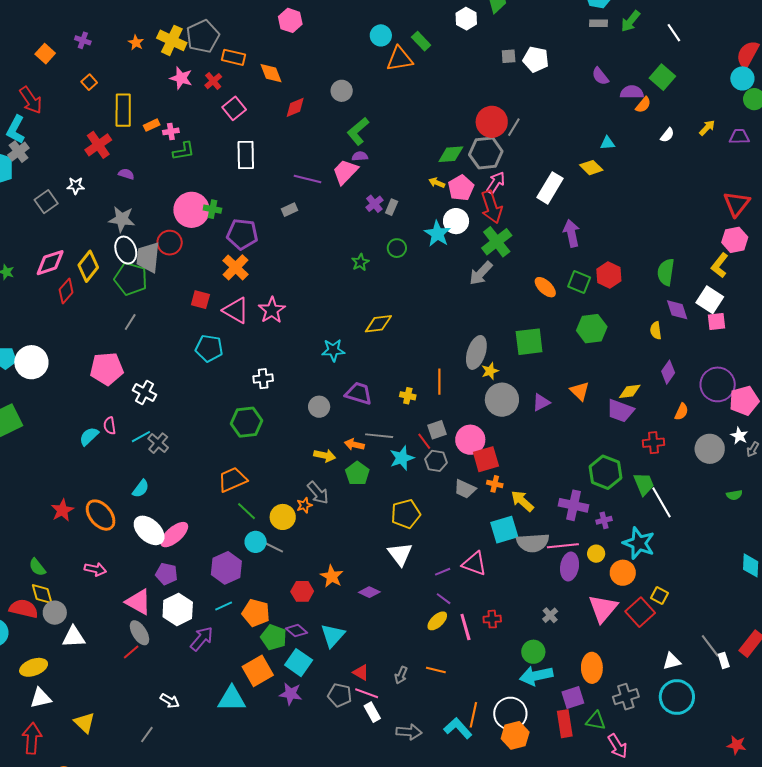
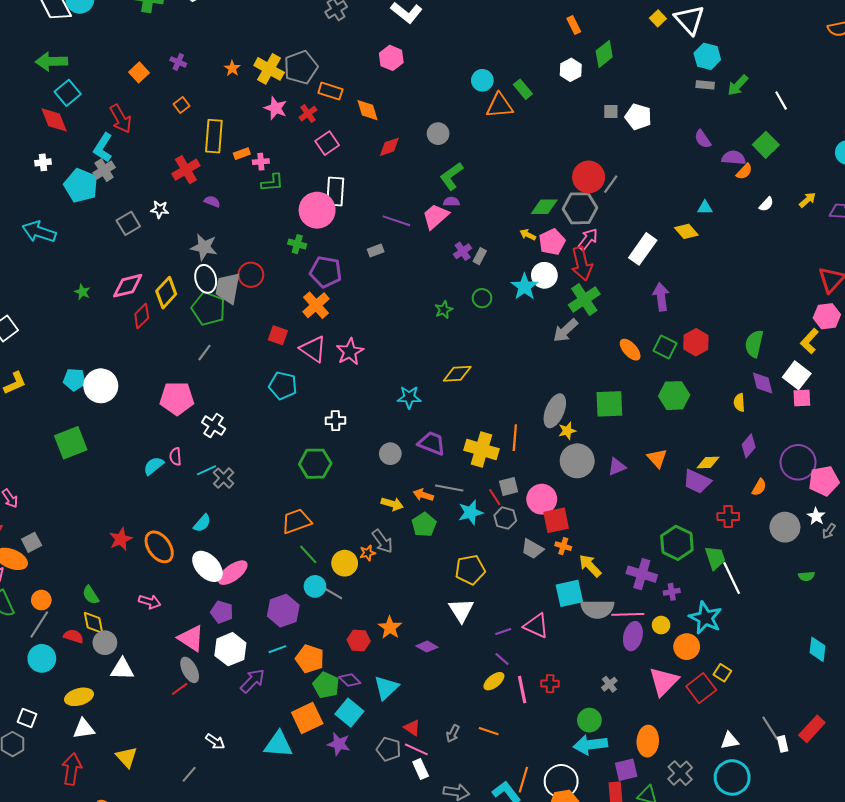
pink circle: (191, 210) -> (317, 210), moved
yellow cross: (408, 396) -> (482, 449), size x2.0
red semicircle: (24, 609) -> (73, 636), size x0.7
gray cross: (626, 697) -> (680, 773), turned -30

